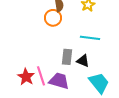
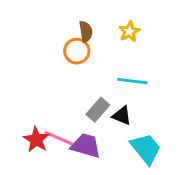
gray rectangle: (67, 57) -> (98, 110), turned 35
pink line: (41, 76) -> (59, 138), turned -48

